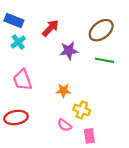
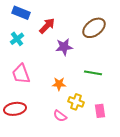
blue rectangle: (14, 20) -> (21, 13), moved
green line: (104, 60) -> (93, 73), moved
pink rectangle: (89, 136) -> (100, 111), moved

